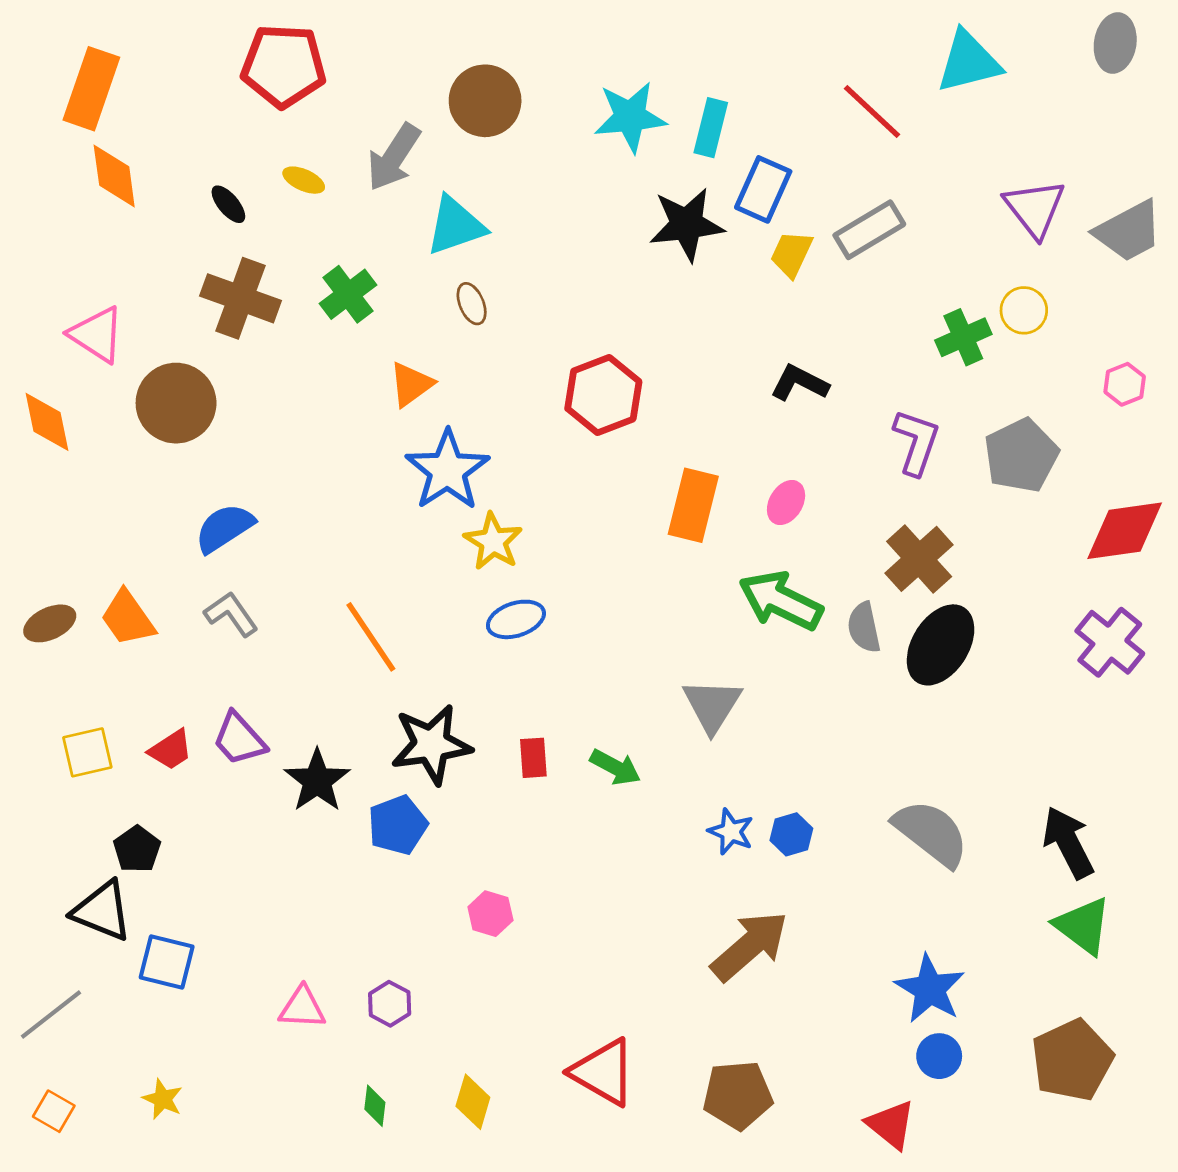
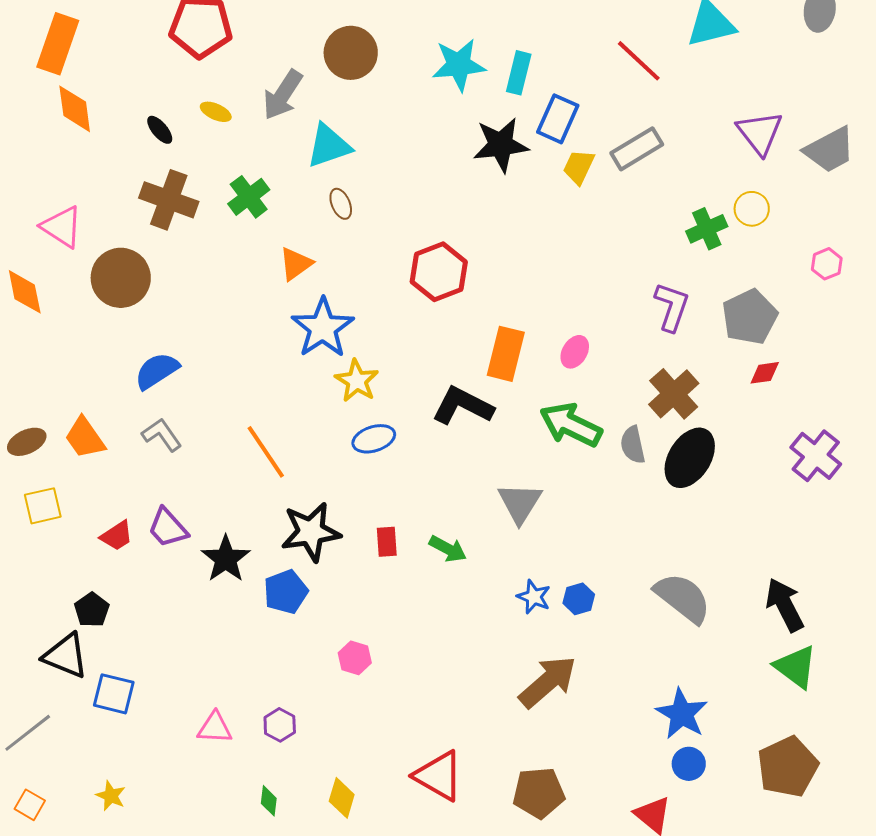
black L-shape: (799, 383) -> (463, 406), moved, size x1.4
red diamond: (1125, 531) -> (765, 373), moved, size x0.5
yellow square: (87, 752) -> (43, 506), moved

